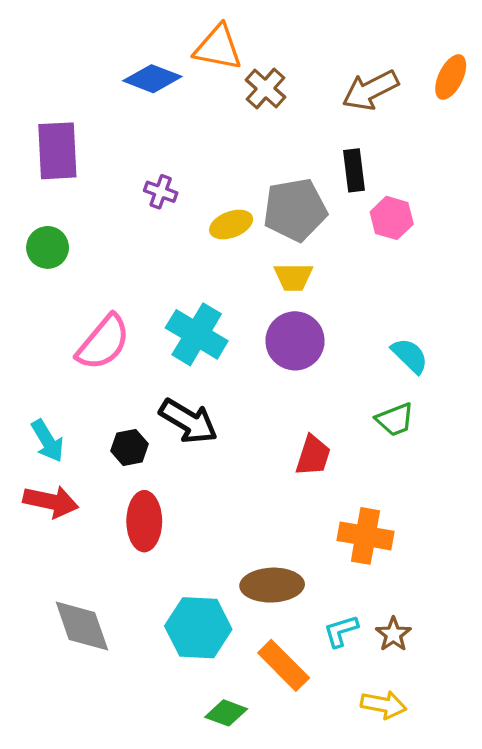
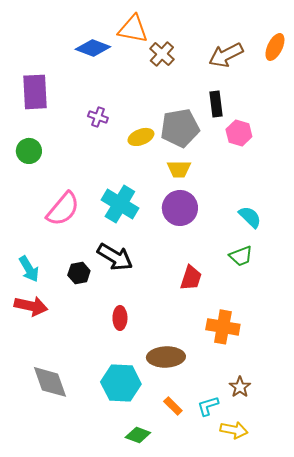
red ellipse: (144, 521) -> (120, 318), moved, size x0.7
cyan L-shape: (341, 631) -> (208, 406), moved
orange rectangle: (284, 665) -> (173, 406), size x0.6

